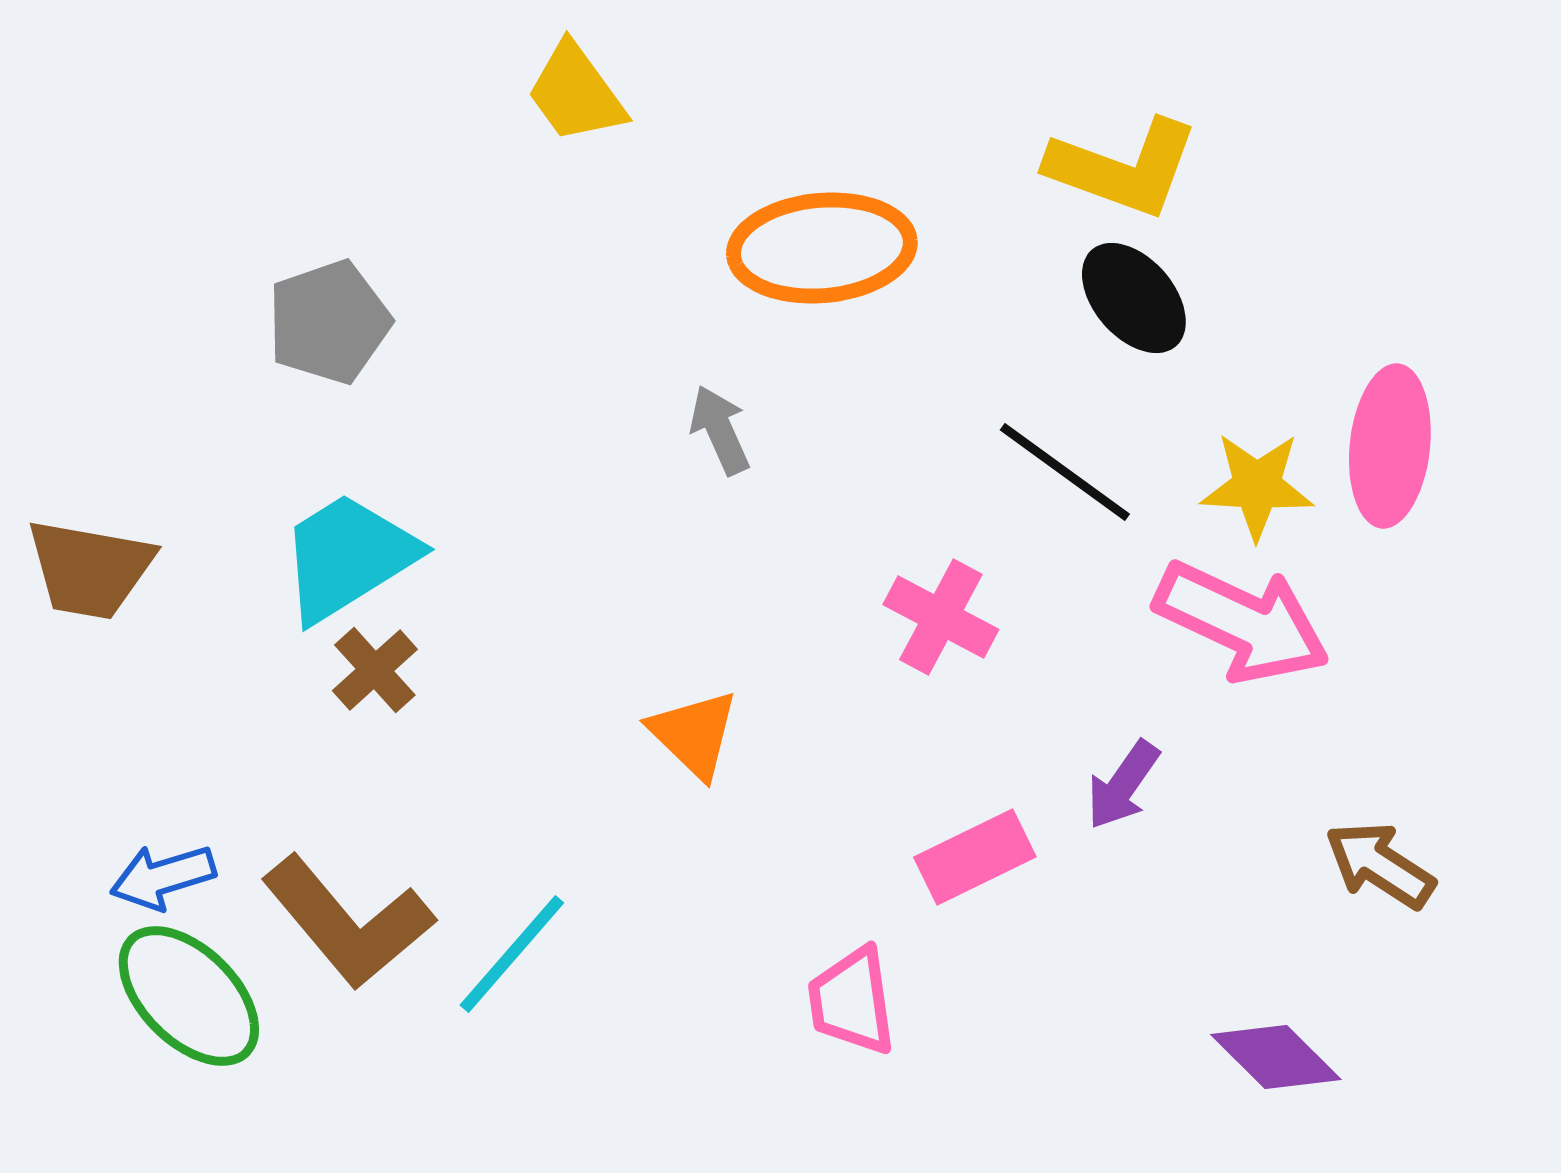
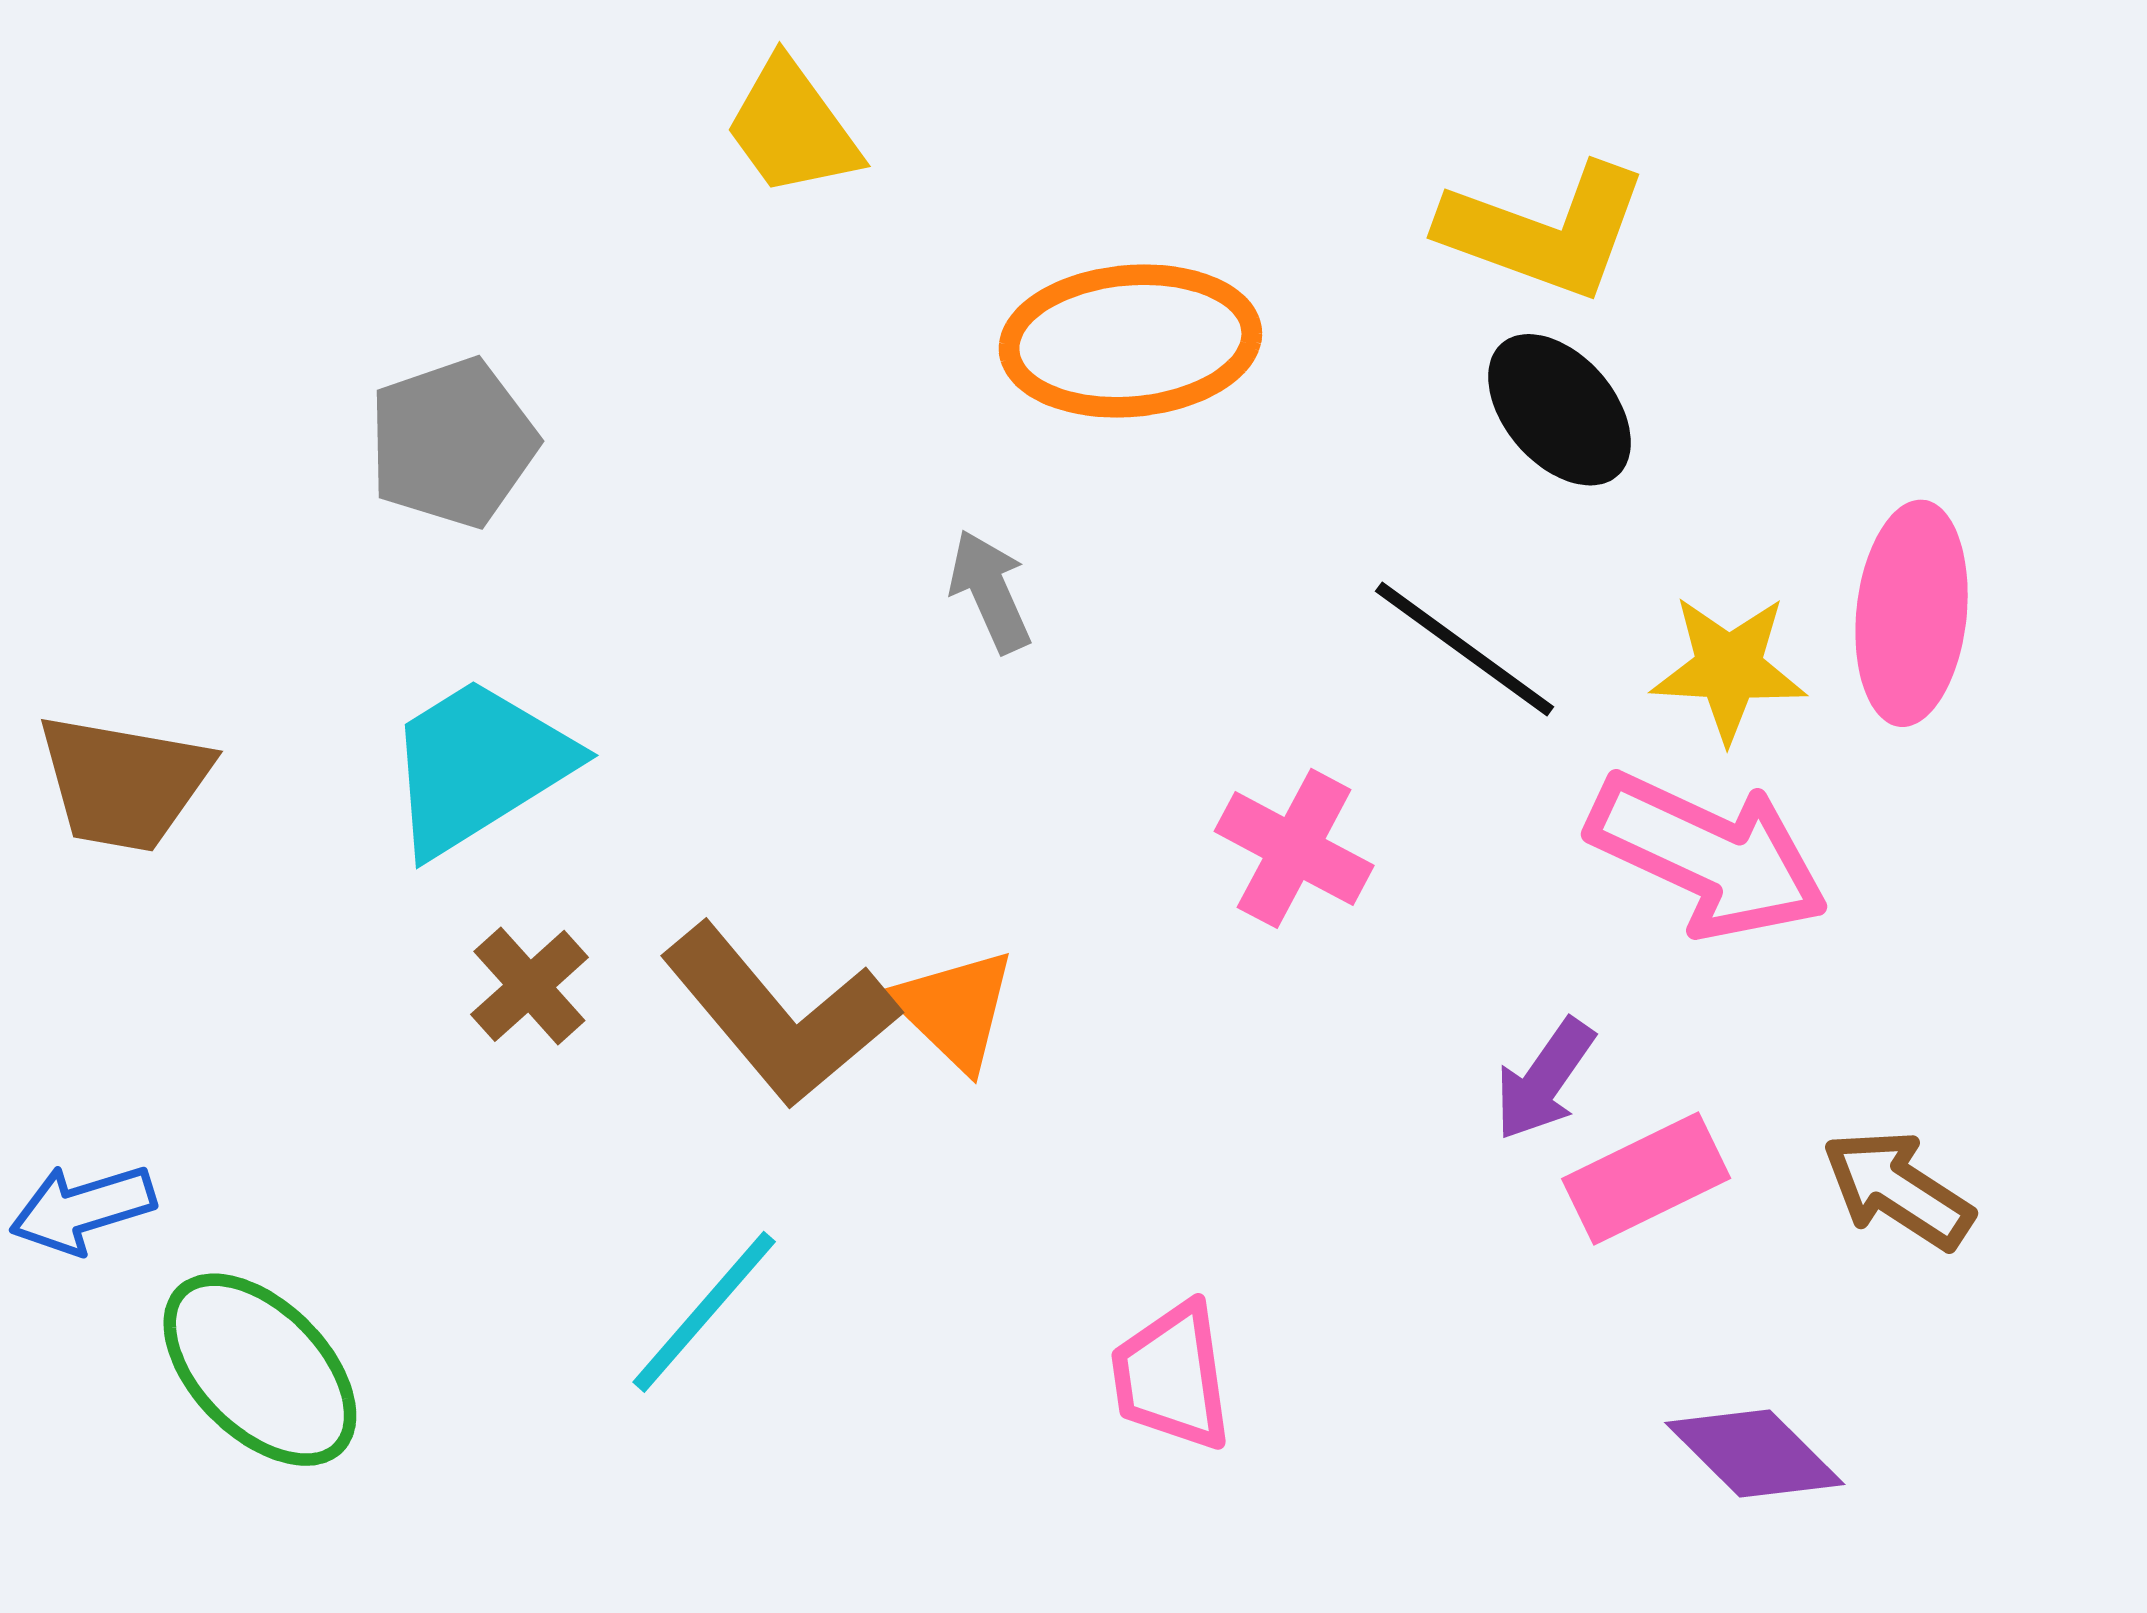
brown cross: (375, 670) -> (529, 986), moved
pink rectangle: (975, 857) -> (1646, 1178), moved
blue arrow: (163, 877) -> (83, 1209), moved
brown L-shape: (348, 922) -> (780, 1015), moved

